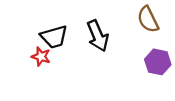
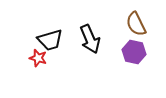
purple hexagon: (158, 62) -> (134, 52), moved

